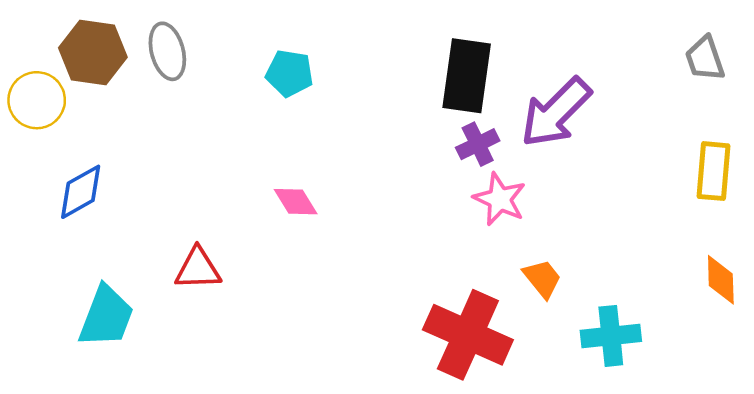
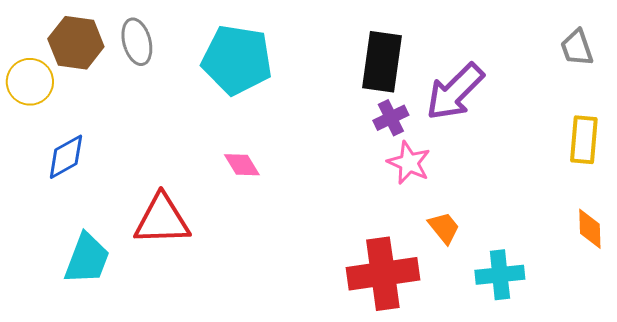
cyan pentagon: (290, 73) -> (237, 60), size x1.8
red triangle: (198, 269) -> (162, 220), size x1.5
red cross: (468, 335) -> (383, 274), turned -32

